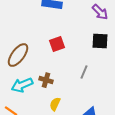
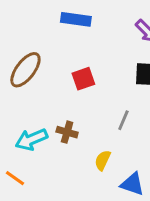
brown ellipse: (18, 55) -> (25, 70), moved
yellow semicircle: (55, 104) -> (103, 160), moved

